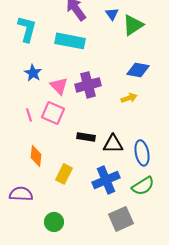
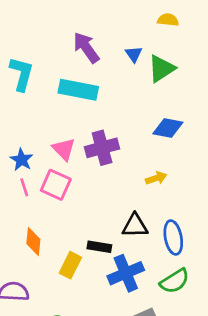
blue star: (33, 73) -> (22, 160), moved
yellow arrow: (129, 98) -> (156, 178), moved
black rectangle: (86, 137) -> (99, 247), moved

